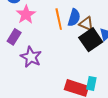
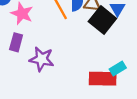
cyan rectangle: (91, 83) -> (118, 69), turned 64

